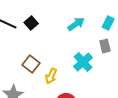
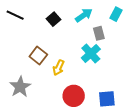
black square: (31, 23) -> (53, 19), moved
gray rectangle: (105, 46) -> (99, 33), moved

